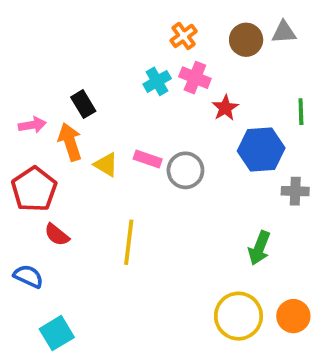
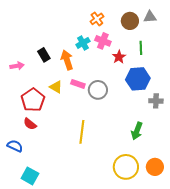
green line: (301, 112) -> (141, 48), moved
orange arrow: (70, 142) -> (67, 60), moved
red pentagon: (34, 189) -> (33, 100), moved
yellow line: (129, 242) -> (82, 132), moved
cyan square: (57, 333) -> (30, 176), turned -30

